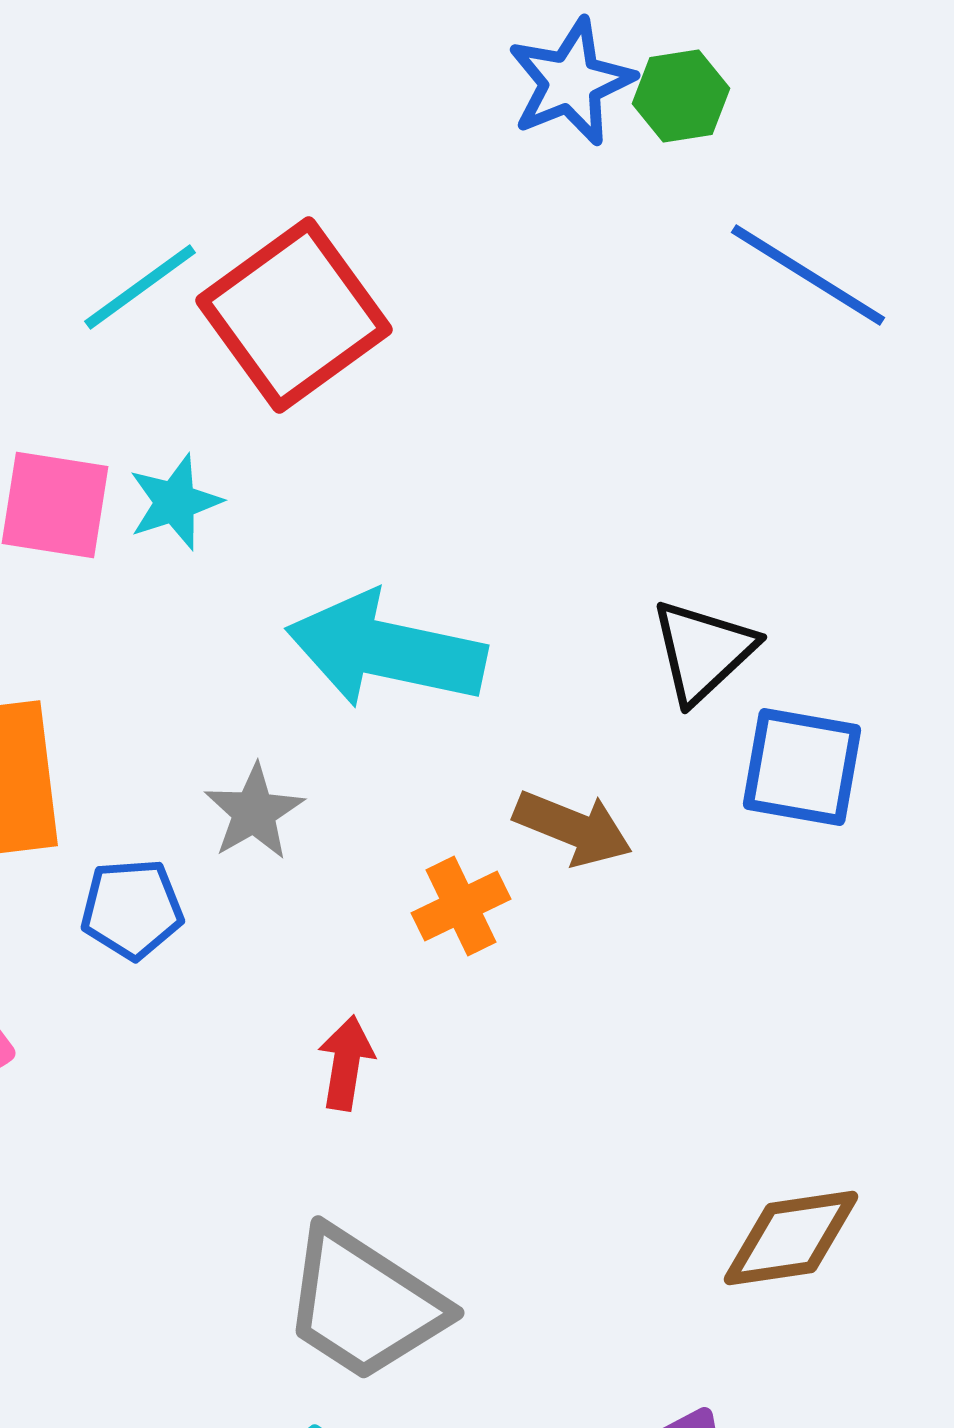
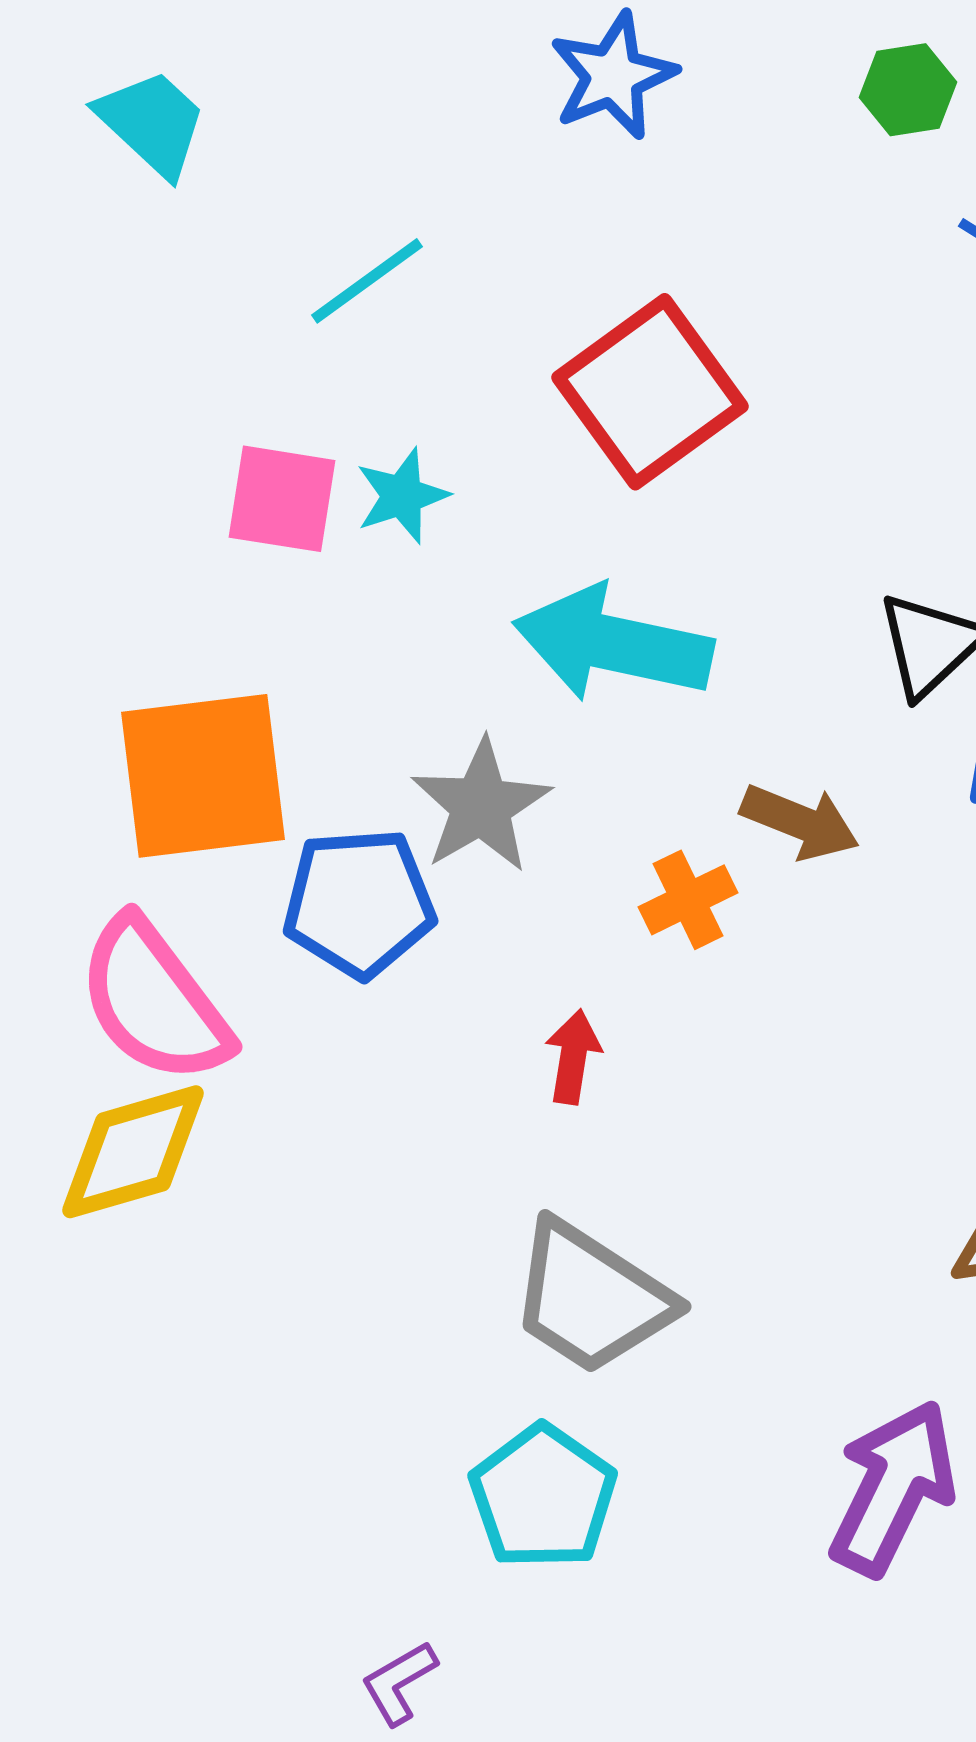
blue star: (571, 82) -> (613, 76), moved
red square: (294, 315) -> (650, 392), moved
gray star: (254, 812) -> (481, 806), size x1.4
blue pentagon: (132, 909) -> (359, 903), size x1.5

